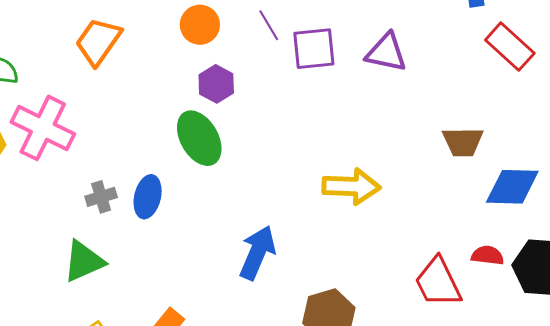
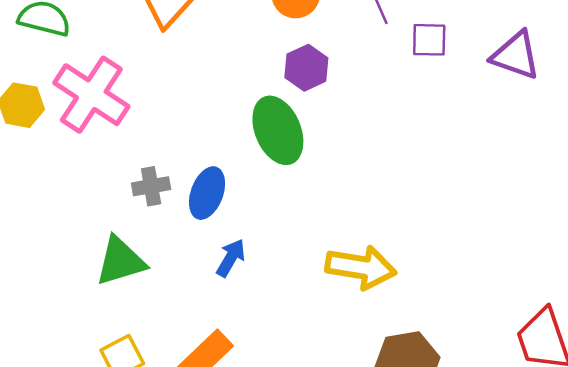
purple square: (314, 49) -> (429, 40), size x0.7
yellow arrow: (351, 186) -> (361, 267), moved
blue arrow: (257, 253) -> (231, 258), moved, size x0.6

